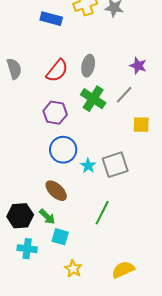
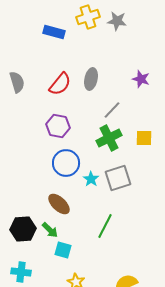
gray line: (124, 95) -> (112, 110), moved
green cross: (93, 99) -> (109, 138), moved, turned 30
cyan cross: (27, 249) -> (21, 272), moved

